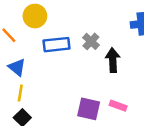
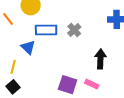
black arrow: (113, 60) -> (100, 59), moved
blue triangle: (17, 67) -> (28, 47), moved

